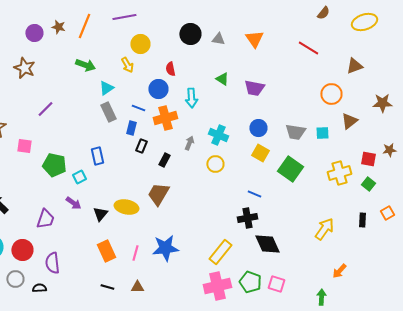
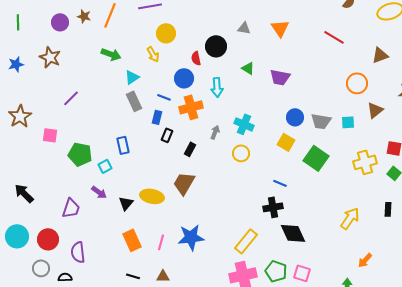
black circle: (190, 34) -> (216, 46), moved
blue circle: (258, 128) -> (295, 117), moved

